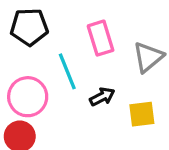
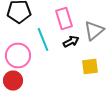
black arrow: (102, 97) -> (71, 42), moved

